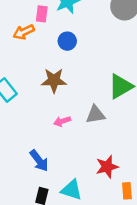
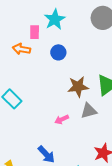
orange arrow: (24, 32) -> (21, 49), turned 42
brown star: (54, 80) -> (78, 87), moved

